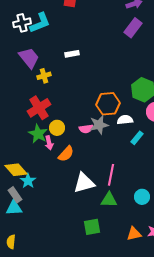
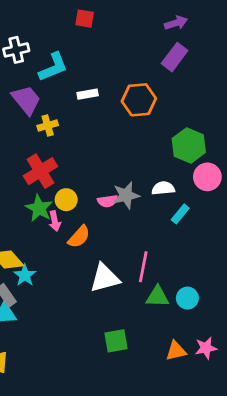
cyan L-shape: (40, 23) -> (53, 67), moved
orange hexagon: (108, 104) -> (139, 100), moved
green triangle: (109, 200) -> (157, 297), moved

